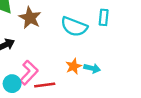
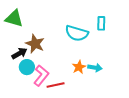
brown star: (30, 18) -> (35, 44), moved
cyan circle: (12, 84) -> (27, 67), moved

